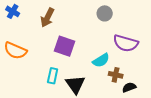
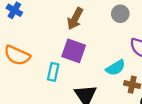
brown arrow: (47, 18) -> (75, 19), moved
cyan rectangle: (53, 76) -> (53, 72), moved

